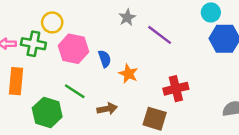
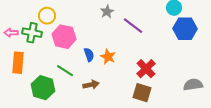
blue semicircle: (105, 59) -> (89, 55), moved
red cross: (176, 89) -> (146, 69), turned -30
brown square: (155, 119) -> (142, 93), moved

